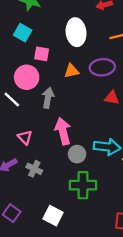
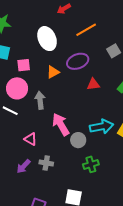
green cross: (83, 185) -> (91, 164), size x0.7

